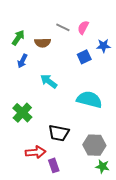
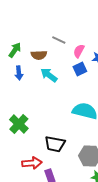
pink semicircle: (83, 27) -> (79, 51), moved
blue arrow: (22, 61) -> (19, 73), turned -32
cyan arrow: (49, 81) -> (49, 75), moved

